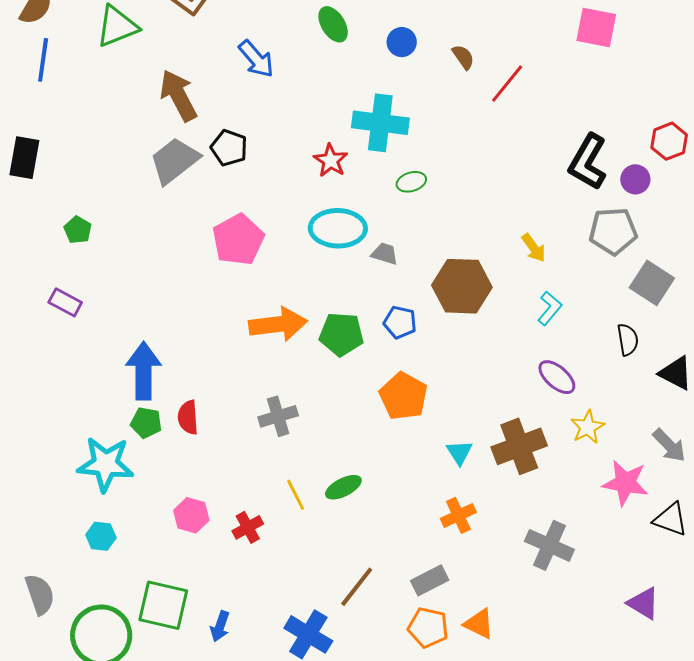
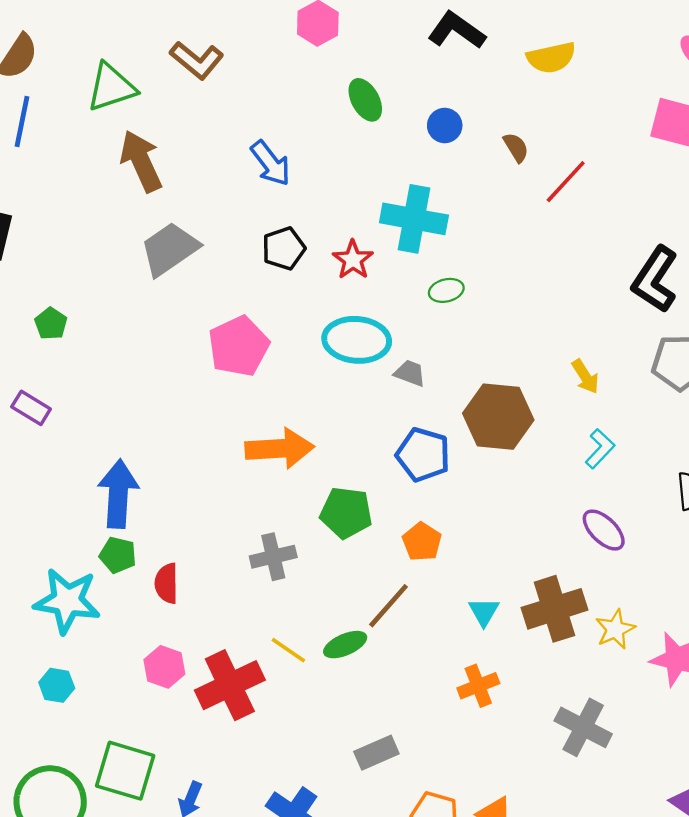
blue arrow: (256, 59) -> (271, 163), moved
brown arrow: (178, 95) -> (141, 161), moved
black pentagon: (229, 148) -> (284, 248), moved, turned 30
blue pentagon: (400, 322) -> (423, 455), size x1.4
green pentagon: (341, 334) -> (346, 513), moved
orange pentagon: (403, 396) -> (422, 542), size x0.7
red semicircle: (188, 417) -> (167, 583), moved
yellow star: (588, 427) -> (615, 629), moved
yellow line: (296, 495) -> (288, 650), turned -32
red cross: (248, 527) -> (230, 685), size x1.8
gray rectangle: (430, 580) -> (376, 753), moved
brown line: (357, 587) -> (389, 606), moved

